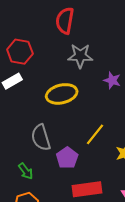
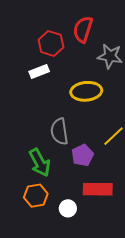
red semicircle: (65, 21) -> (83, 29), moved
green arrow: (26, 171) -> (40, 163), size x1.6

